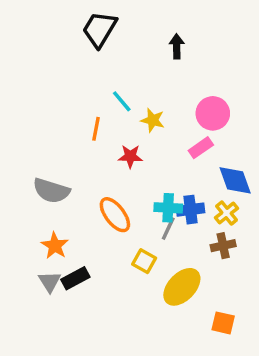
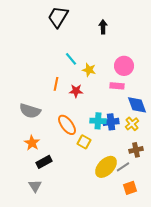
orange line: (96, 129) -> (56, 84), moved
pink rectangle: (201, 148) -> (117, 86), turned 40
gray line: (168, 228) -> (123, 167), moved, turned 32
brown cross: (223, 246) -> (136, 150), moved
yellow square: (144, 261) -> (84, 142), moved
gray triangle: (50, 282) -> (35, 186), moved
orange square: (223, 323) -> (130, 188), turned -32

